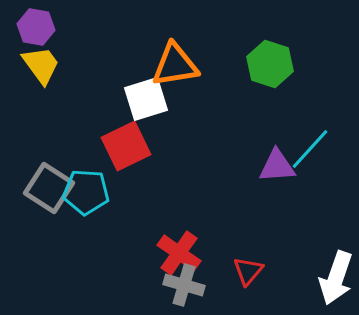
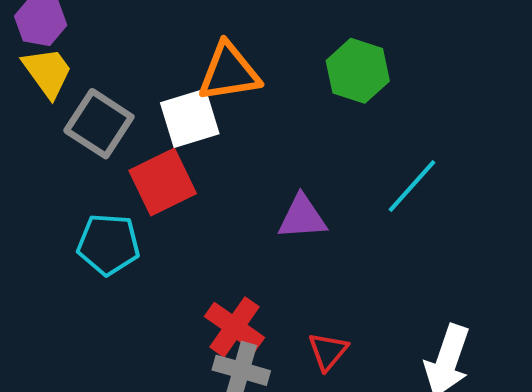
purple triangle: (277, 166) -> (302, 217), moved
gray square: (49, 188) -> (99, 124), moved

